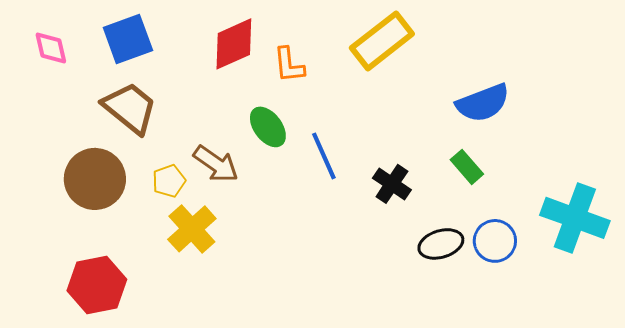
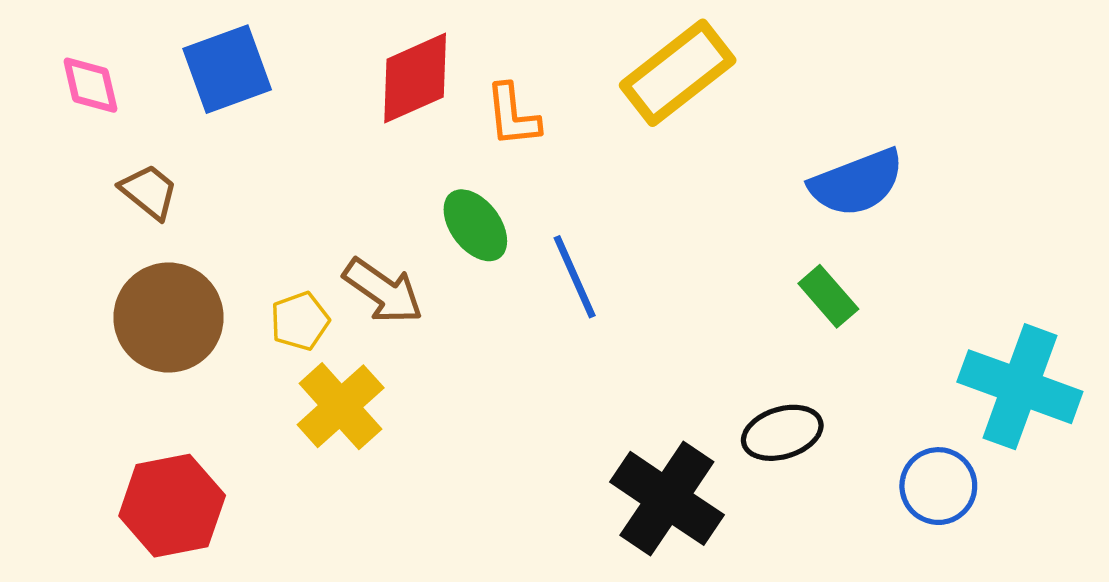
brown trapezoid: (130, 108) -> (149, 192), moved, size x0.6
black cross: (392, 184) -> (667, 498), moved, size x1.6
blue circle: (495, 241) -> (938, 486), moved

